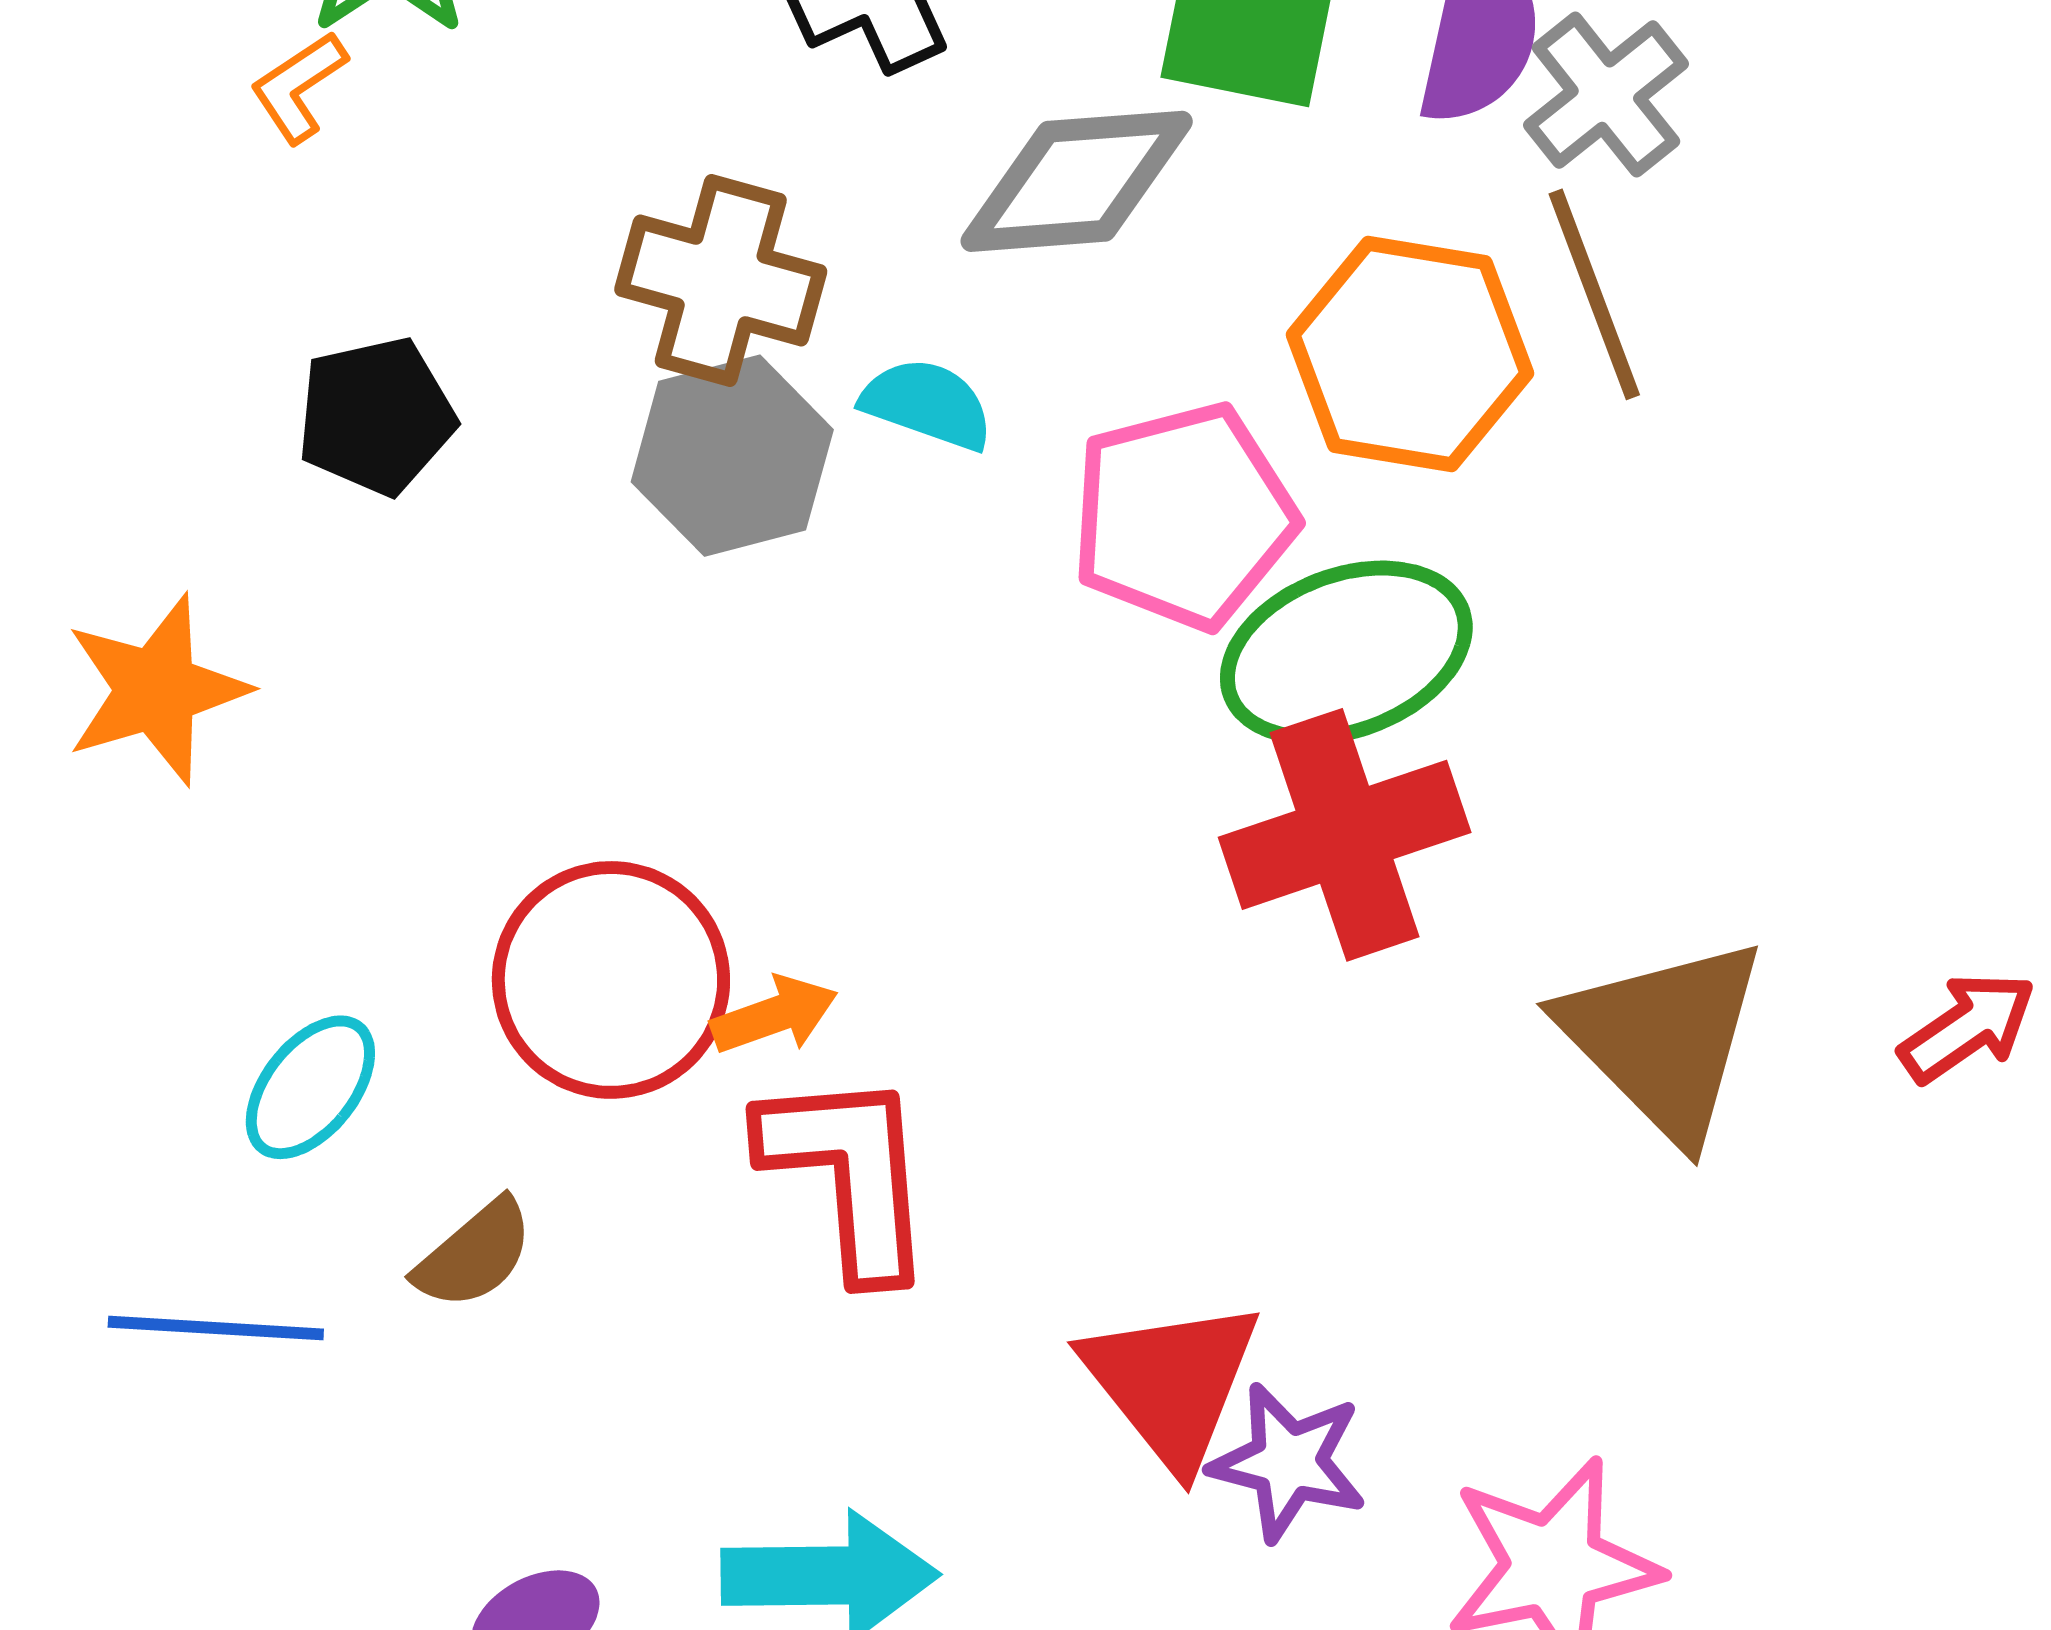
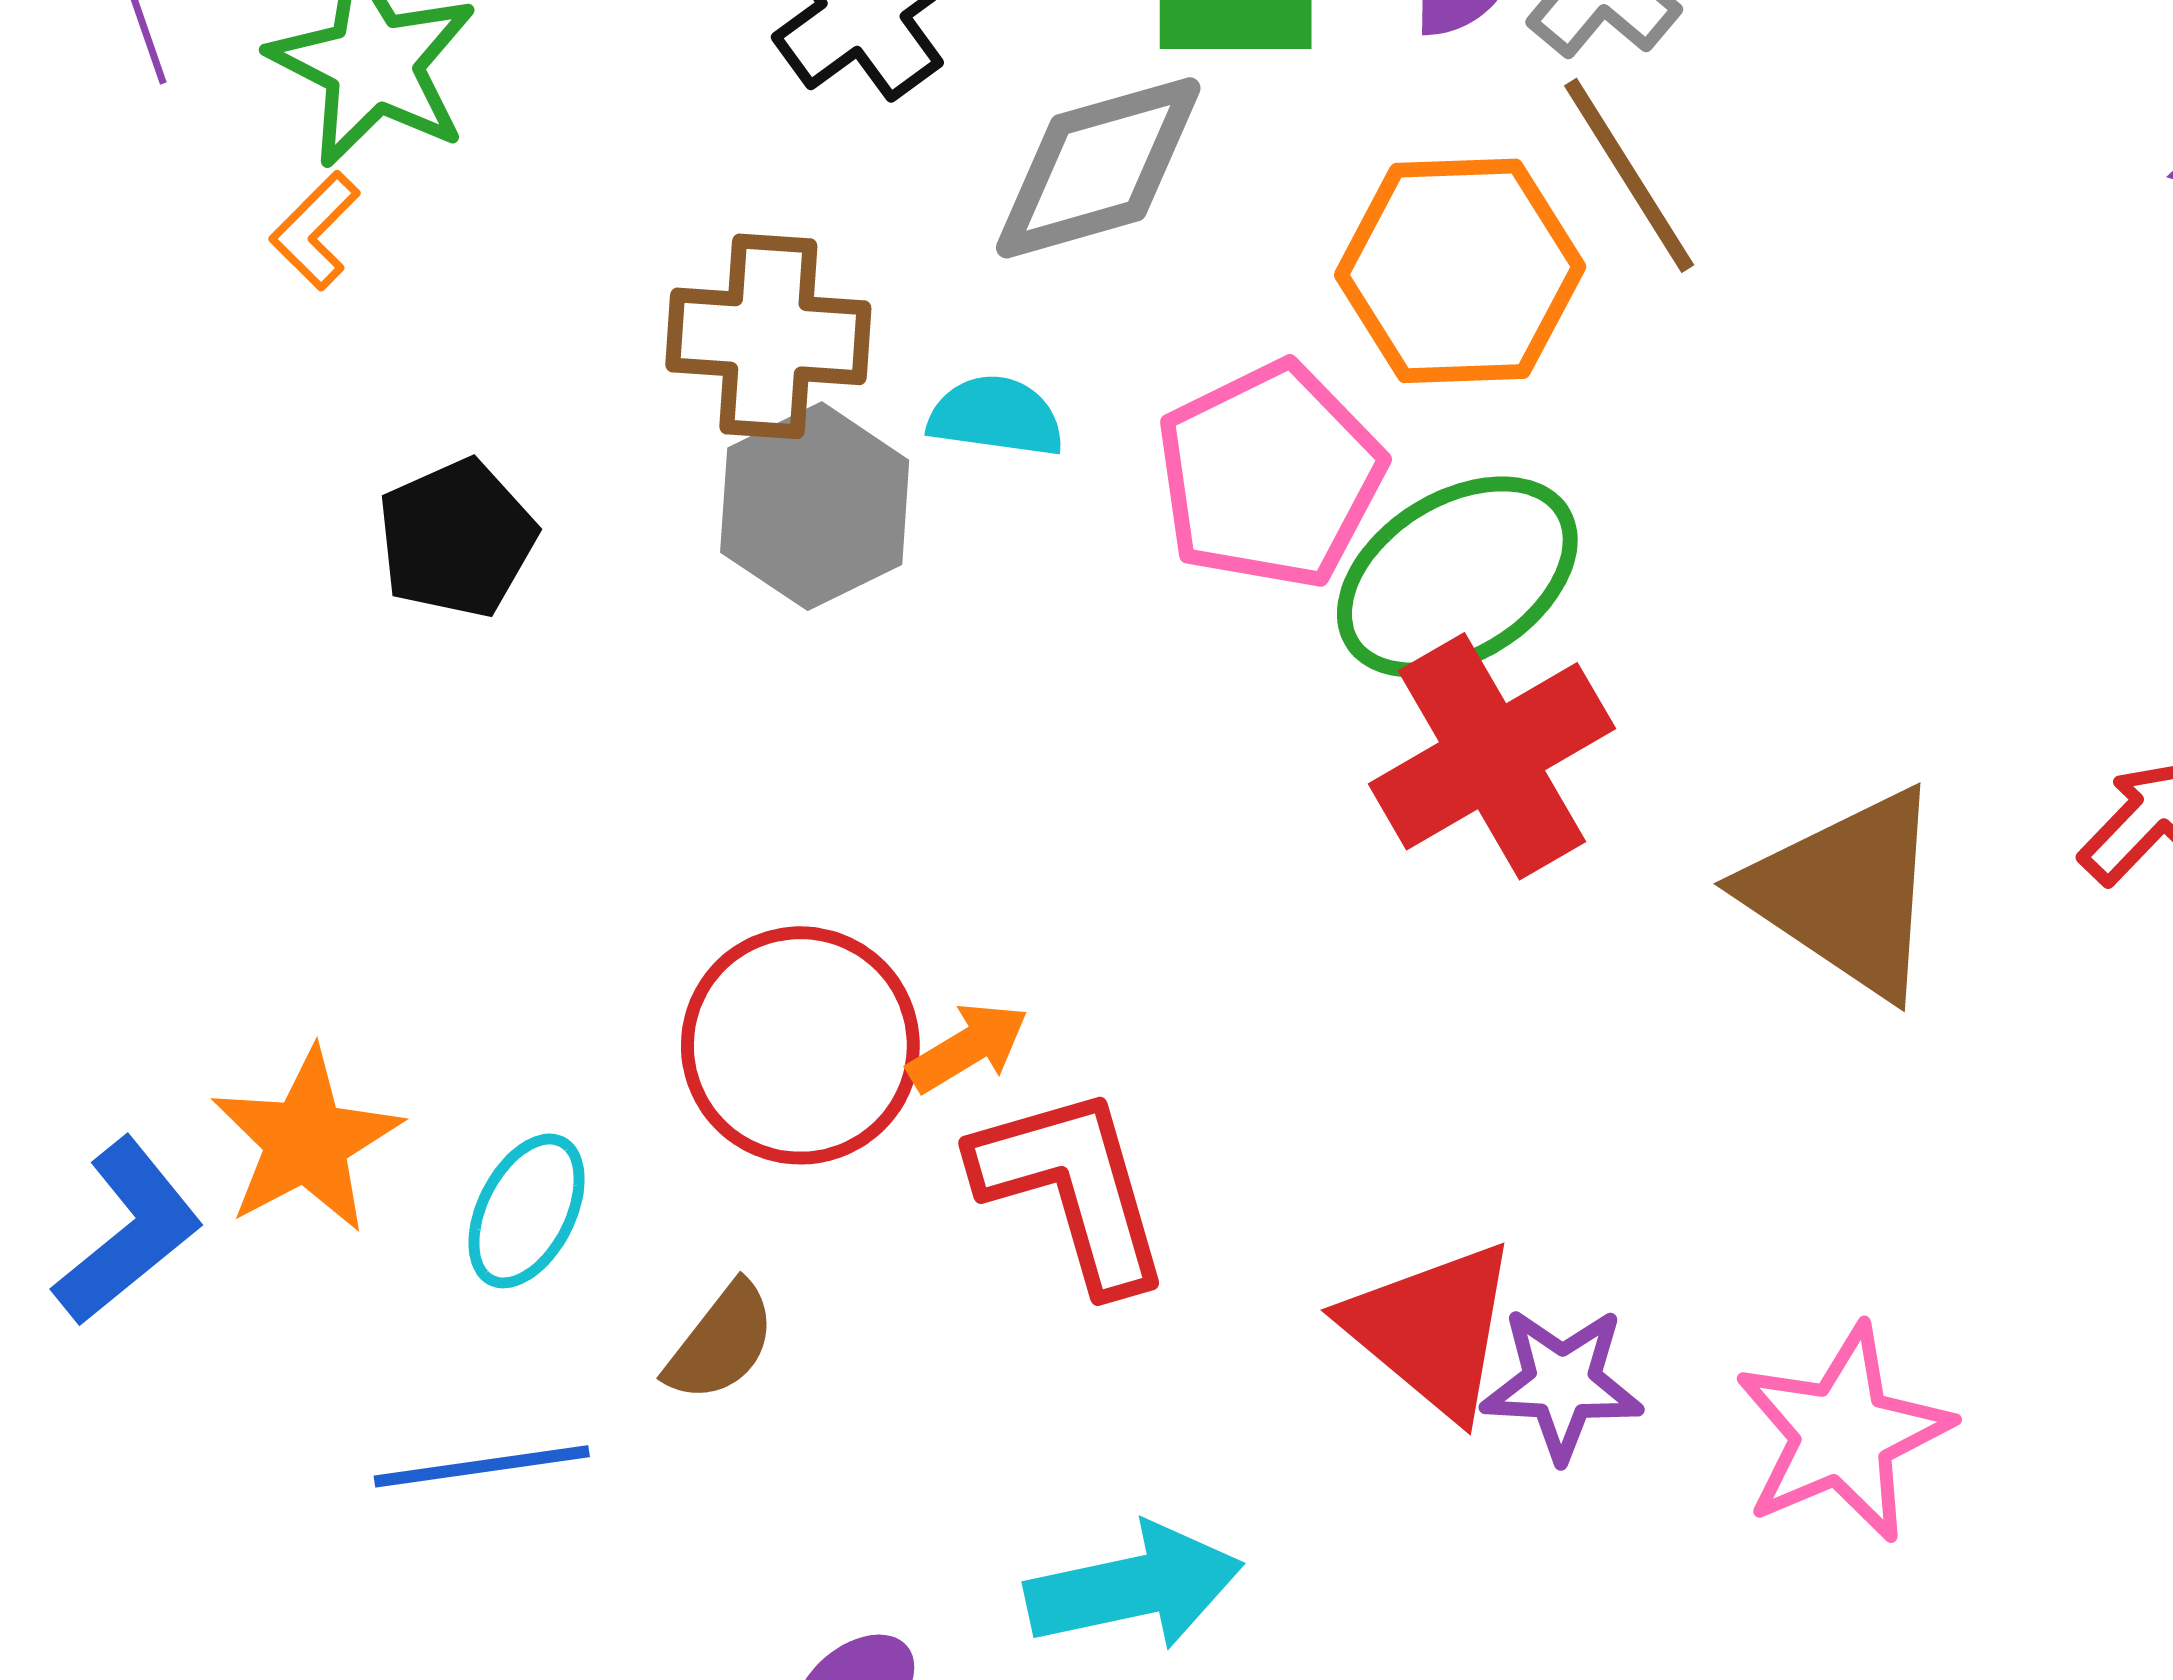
orange star: (156, 690) -> (306, 1141), moved

